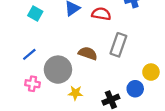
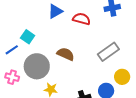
cyan square: (35, 13) -> (28, 37), moved
gray rectangle: (118, 45) -> (108, 52), moved, turned 30

